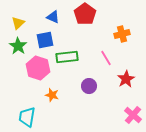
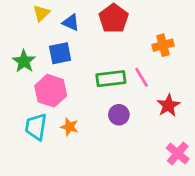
yellow triangle: (18, 23) -> (41, 13), moved
green rectangle: (67, 57) -> (111, 79), moved
cyan trapezoid: (27, 117) -> (36, 127), moved

